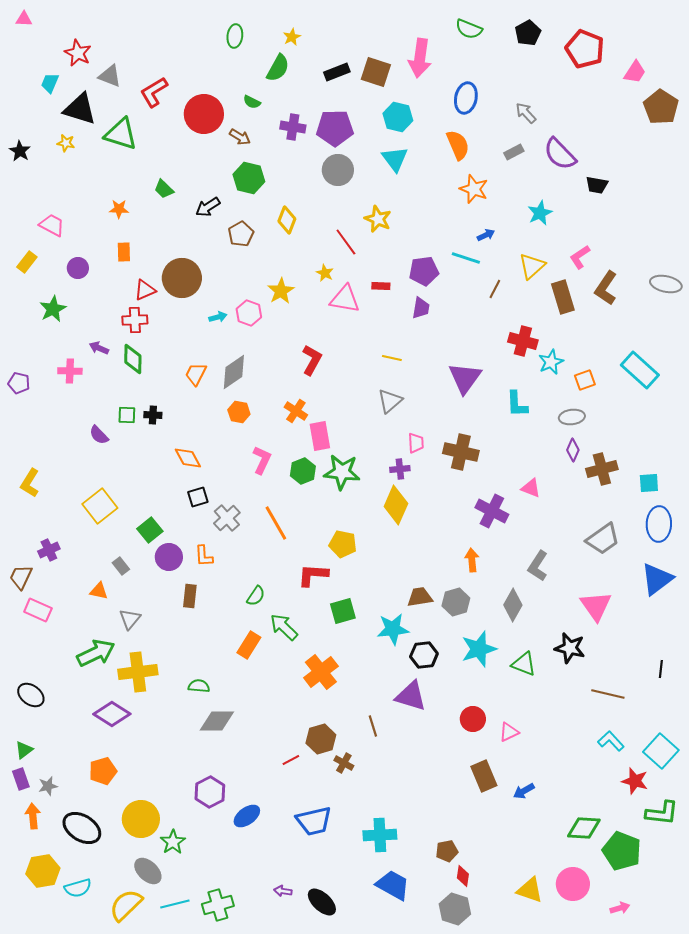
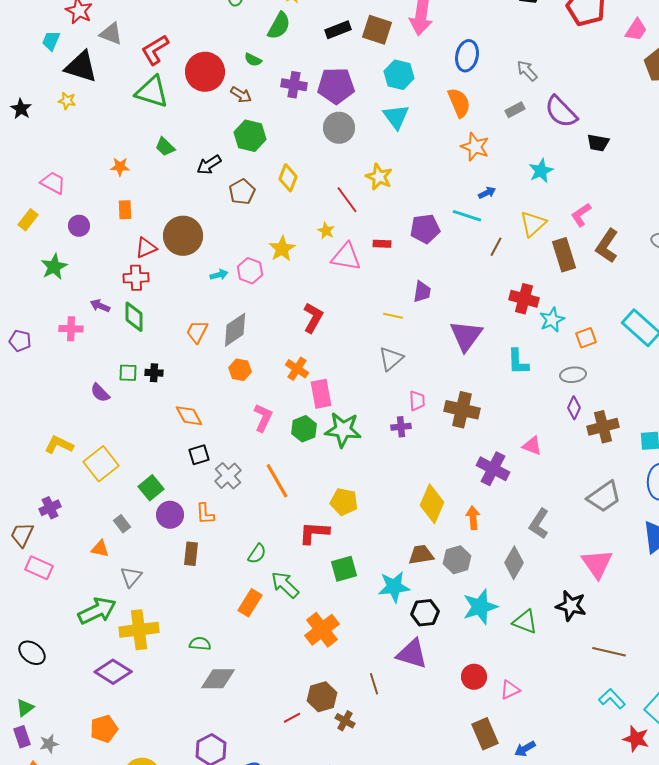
green triangle: (121, 134) -> (152, 92), moved
purple trapezoid: (421, 308) -> (422, 292), moved
yellow L-shape: (30, 483) -> (59, 445), moved, turned 84
yellow diamond: (396, 505) -> (432, 504), moved

